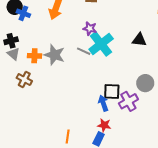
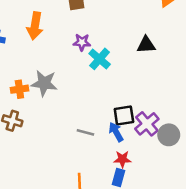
cyan cross: (101, 44) -> (100, 59), size x0.7
gray line: (84, 51) -> (85, 132), moved
gray circle: (145, 83) -> (169, 135), moved

